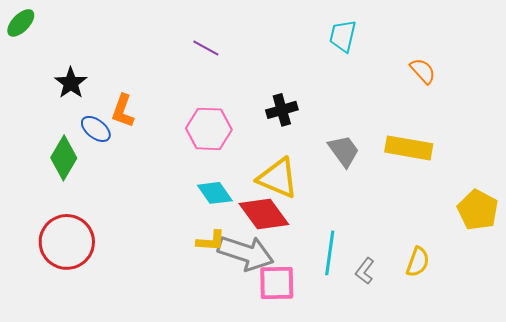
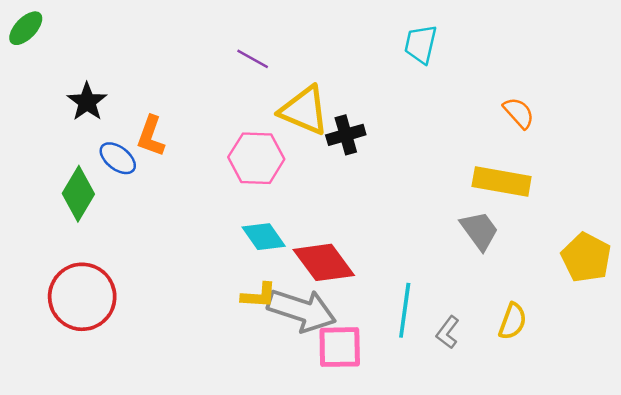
orange semicircle: (423, 71) -> (519, 113), moved
gray trapezoid: (344, 151) -> (479, 231), moved
yellow triangle: (278, 178) -> (304, 110), moved

